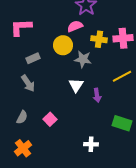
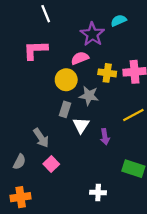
pink L-shape: (21, 27) -> (35, 50), moved
gray rectangle: (33, 58) -> (65, 109), moved, turned -48
gray arrow: (28, 83) -> (41, 138), moved
orange cross: (23, 148) -> (21, 197), turned 30

